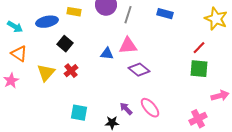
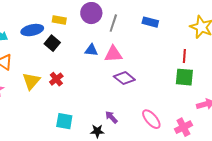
black square: (65, 44) -> (52, 43), moved
red line: (199, 48) -> (184, 56), turned -40
blue triangle: (107, 54) -> (91, 50), moved
pink ellipse: (150, 108) -> (151, 119), moved

